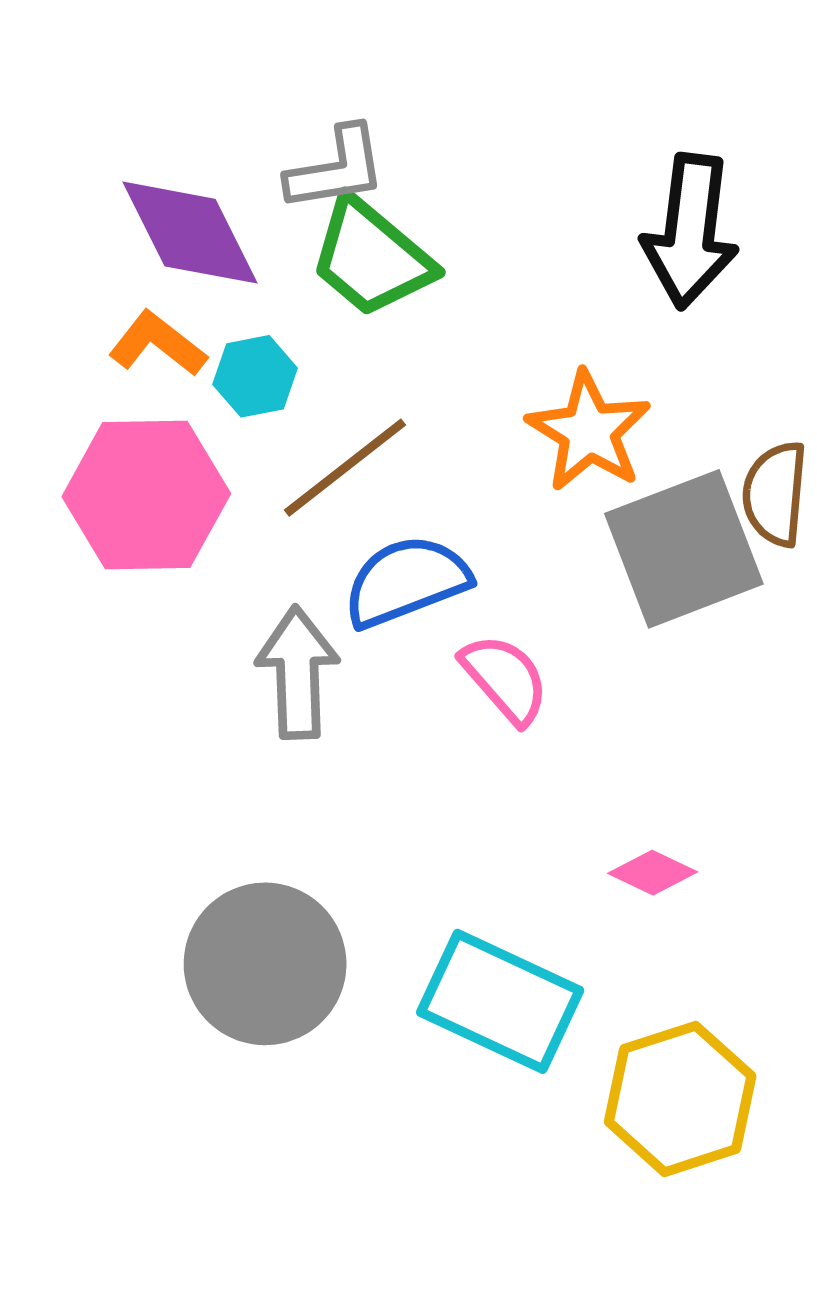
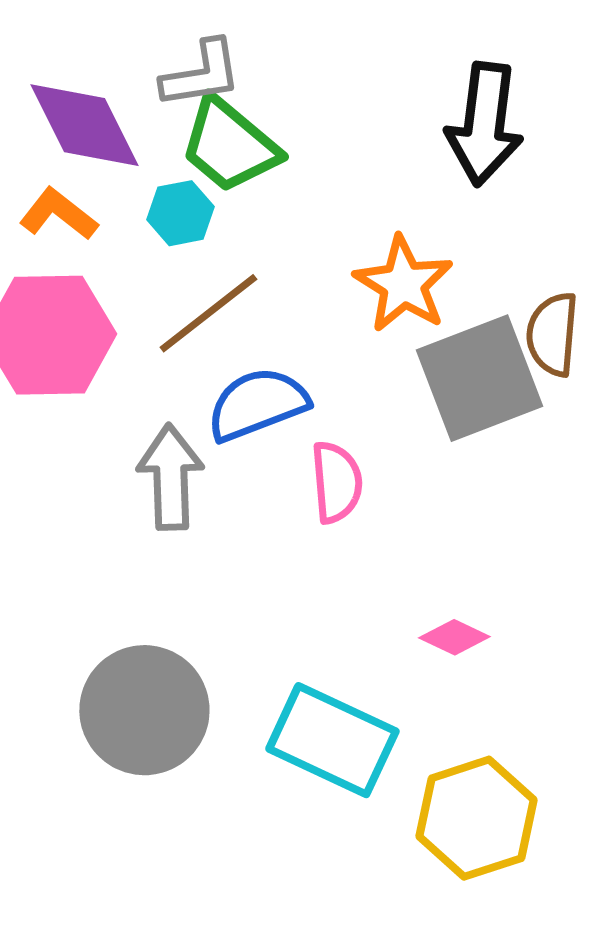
cyan hexagon: (255, 376) -> (180, 213), moved
pink semicircle: (505, 679) -> (336, 482), turned 36

